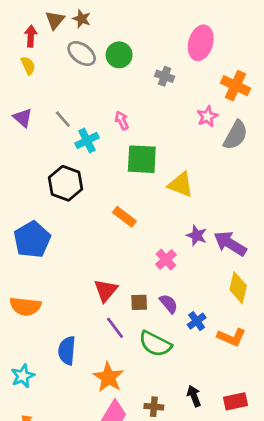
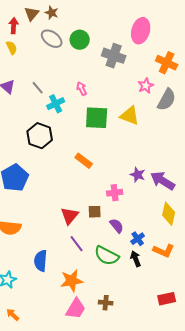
gray cross: (165, 76) -> (114, 56), size x1.6
yellow triangle: (181, 185) -> (130, 116), moved
pink cross: (166, 260) -> (115, 193), turned 35
brown square: (139, 302) -> (95, 212), moved
orange star: (108, 377) -> (72, 281), turned 30
black arrow: (194, 396) -> (136, 259), moved

